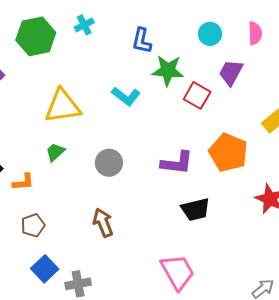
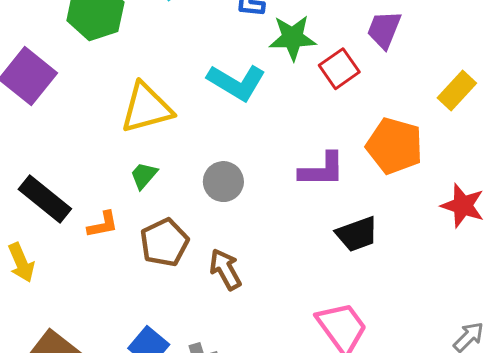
red square: (197, 95) -> (339, 69), turned 32
cyan L-shape: (126, 96) -> (236, 82), size x1.4
brown pentagon: (33, 225) -> (164, 242), moved, size x1.4

